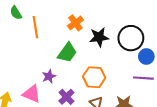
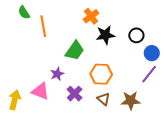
orange cross: (75, 23) -> (91, 16), moved
black circle: (131, 38) -> (136, 35), size x0.6
purple line: (143, 78) -> (149, 74), turned -54

